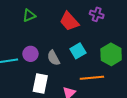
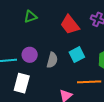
gray semicircle: (53, 58) -> (52, 60), turned -140
white rectangle: (40, 83) -> (22, 83), moved

